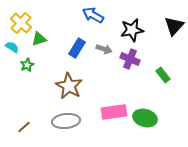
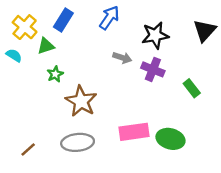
blue arrow: (93, 15) -> (109, 18), turned 95
blue rectangle: (77, 48) -> (63, 20), moved
green star: (27, 65) -> (55, 74), moved

